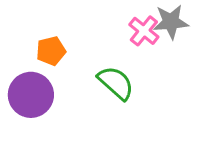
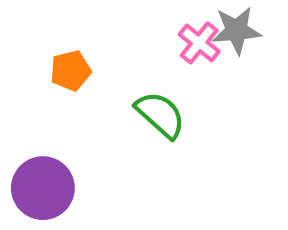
purple circle: (31, 95) -> (43, 188), moved

